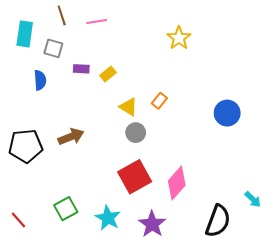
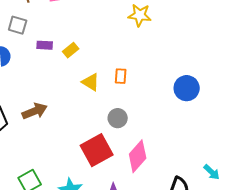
yellow star: (179, 38) -> (140, 15), turned -30
orange rectangle: (159, 101) -> (121, 76), turned -35
gray circle: (136, 133) -> (118, 118), moved

